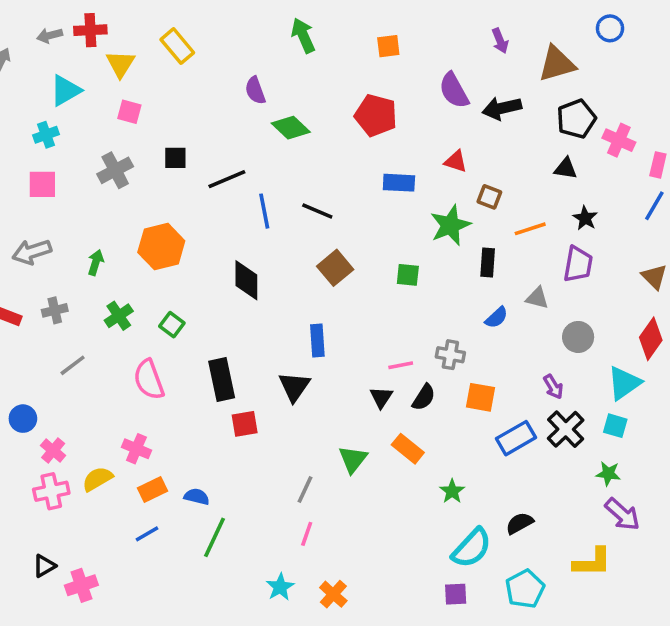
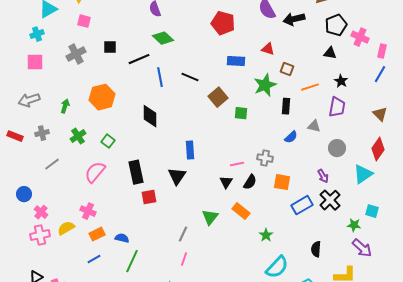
green diamond: (291, 128) -> (163, 38), moved
brown square: (335, 268) -> (218, 97), moved
pink semicircle: (149, 380) -> (95, 172), turned 60
cyan square: (615, 426) -> (372, 211), moved
black semicircle: (520, 523) -> (316, 249), moved, turned -56

